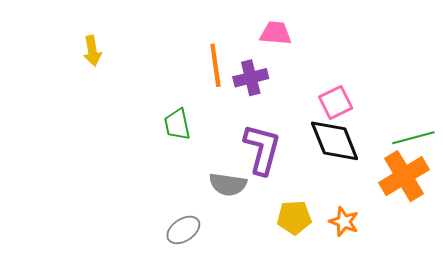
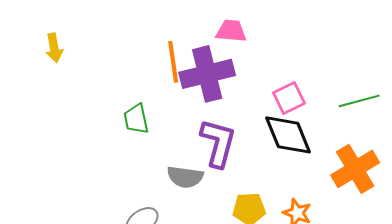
purple cross: (251, 78) -> (207, 74), size x1.6
green line: (413, 138) -> (359, 101), moved

